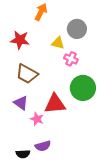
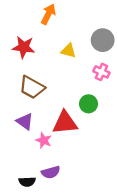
gray circle: (77, 29) -> (103, 40), moved
pink cross: (71, 59) -> (101, 72), moved
green circle: (83, 88) -> (88, 104), moved, size x0.6

